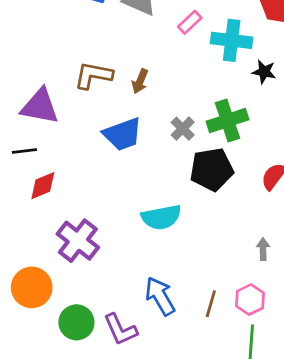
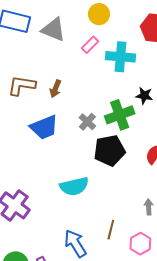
black star: (264, 72) -> (144, 96), moved
brown line: (211, 304) -> (111, 230), moved

